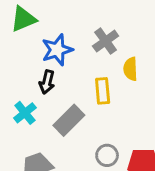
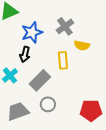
yellow semicircle: (130, 69) -> (82, 45), turned -77
gray circle: (107, 155) -> (48, 104), moved

